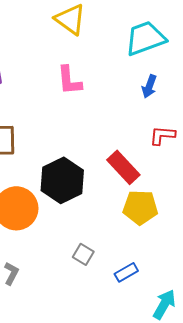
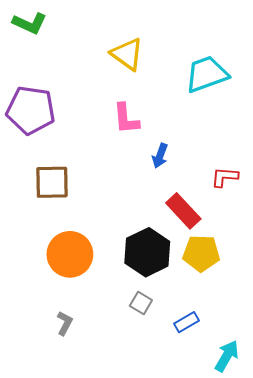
blue arrow: (149, 86) -> (160, 156), moved
black hexagon: (62, 180) -> (147, 252), moved

